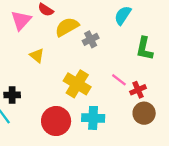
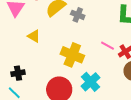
gray cross: (91, 39) -> (78, 15), turned -32
cyan cross: (93, 118) -> (91, 82), turned -36

